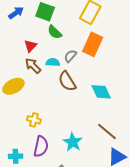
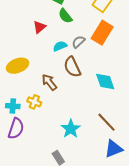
cyan semicircle: (53, 62) -> (60, 46), turned -32
brown arrow: (33, 66) -> (49, 82), moved
purple semicircle: (41, 146) -> (16, 129), moved
cyan cross: (16, 156) -> (13, 106), moved

